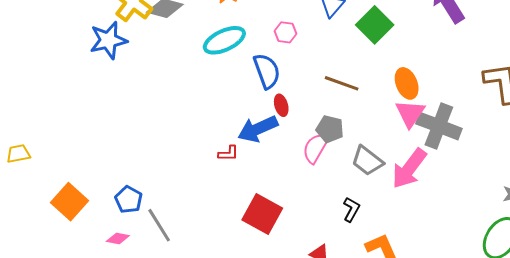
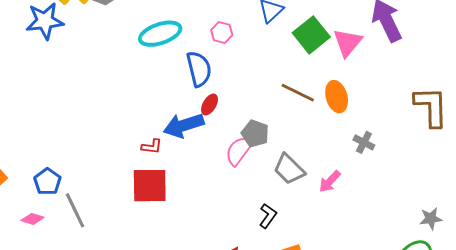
brown line: (342, 83) -> (298, 93), moved
red ellipse: (281, 105) -> (210, 105), turned 40
pink triangle: (410, 114) -> (348, 43), moved
gray cross: (439, 126) -> (364, 142), size x0.5
pink arrow: (409, 169) -> (330, 181), size x0.6
red square: (262, 214) -> (150, 186), moved, turned -36

